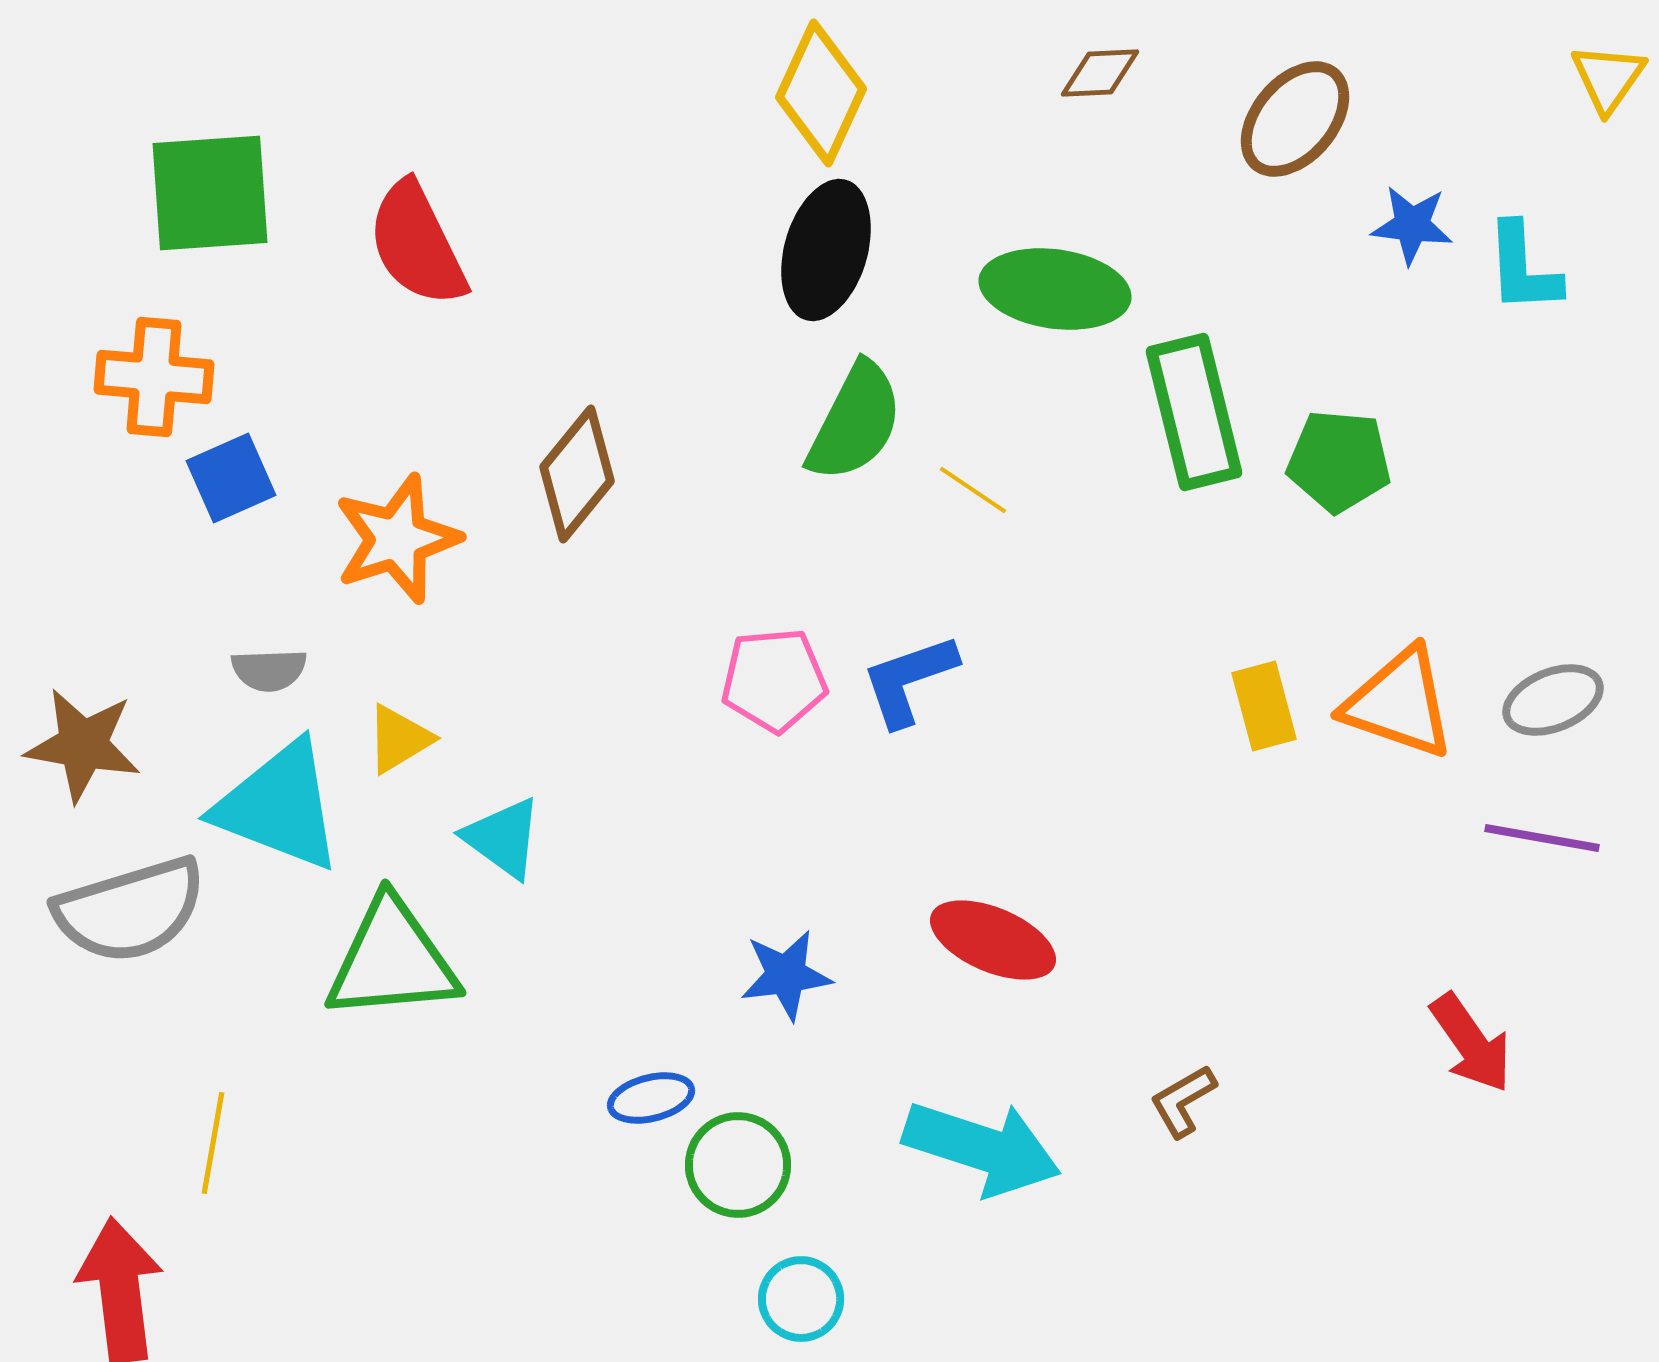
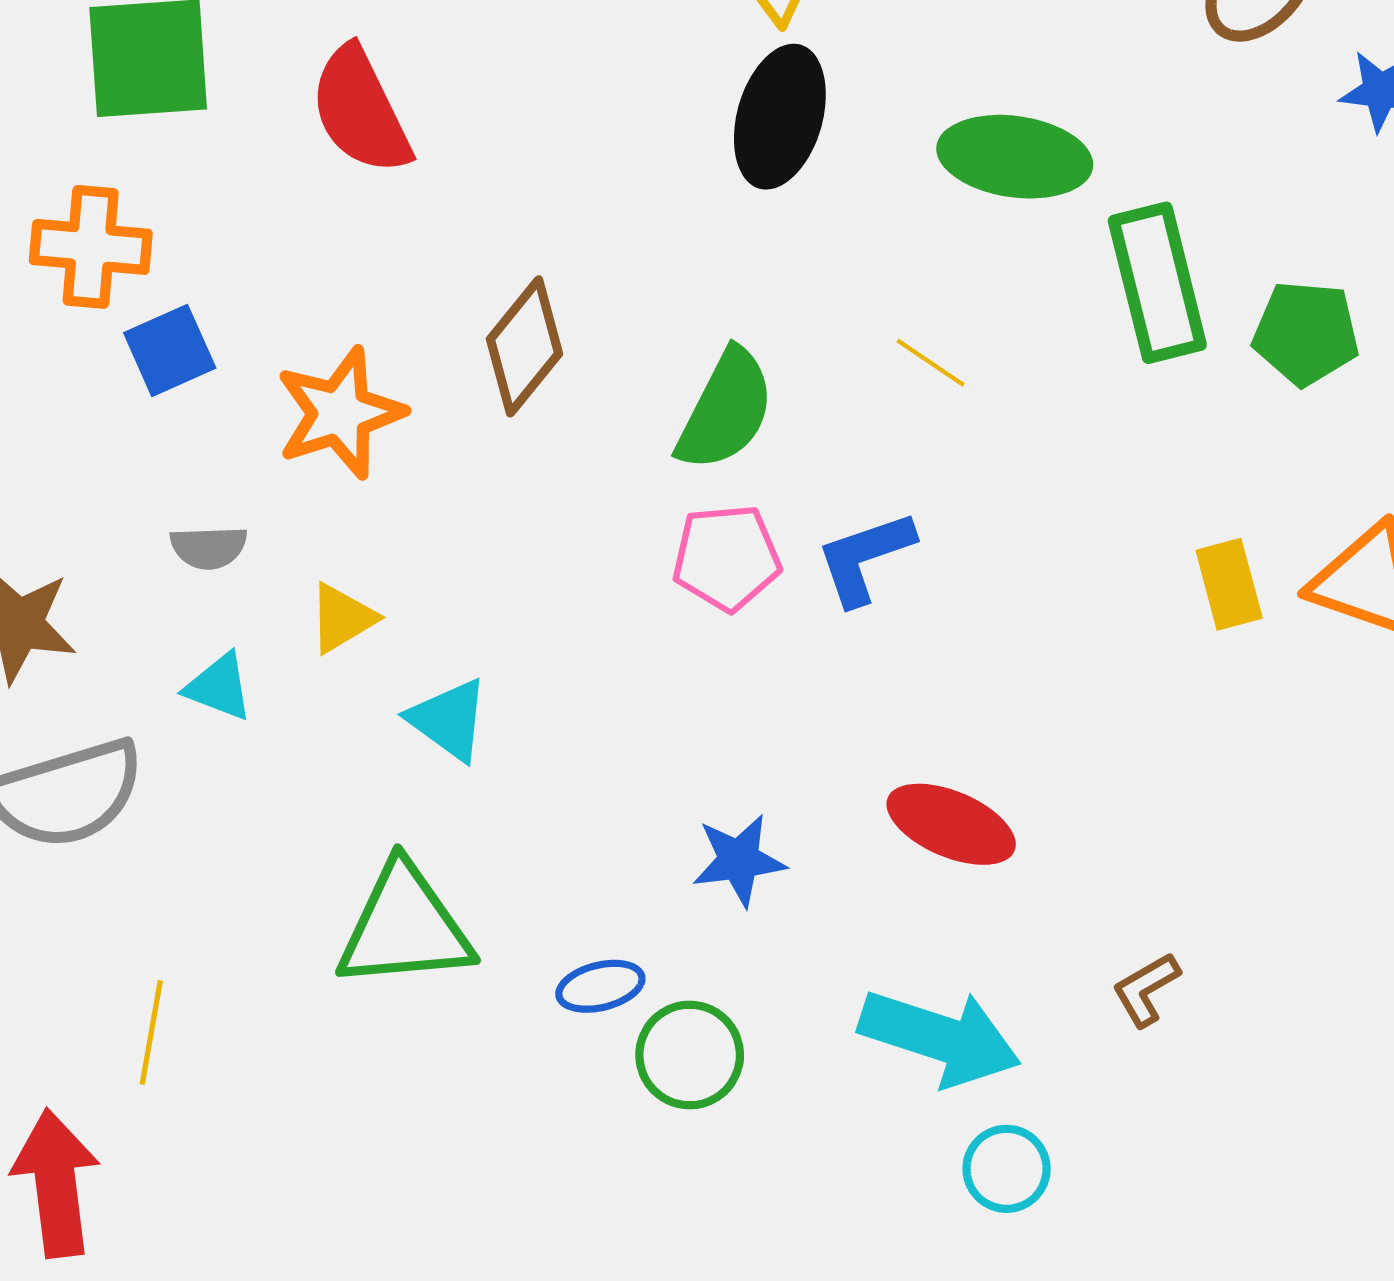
green semicircle: (855, 422) -> (726, 410), moved
cyan triangle: (279, 806) -> (219, 687), size x0.5
green triangle: (392, 960) -> (405, 927), moved
cyan circle: (801, 1299) -> (1007, 1169), moved

